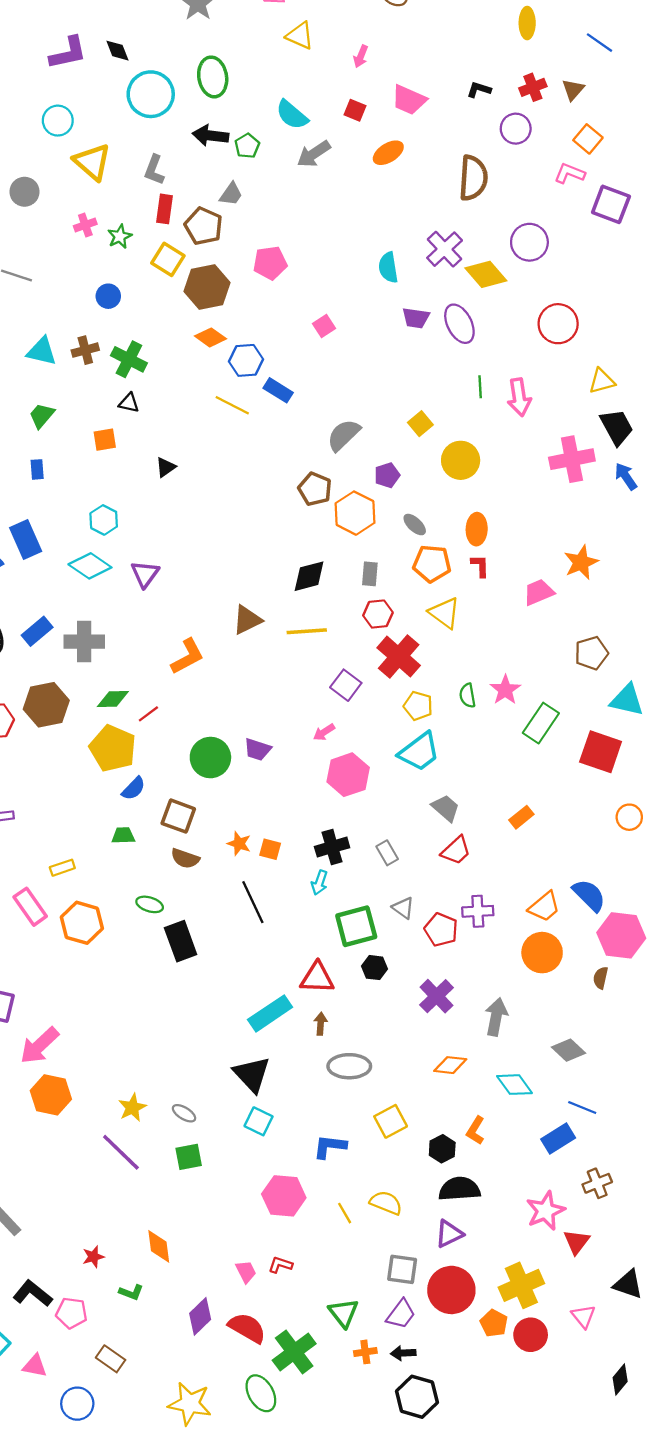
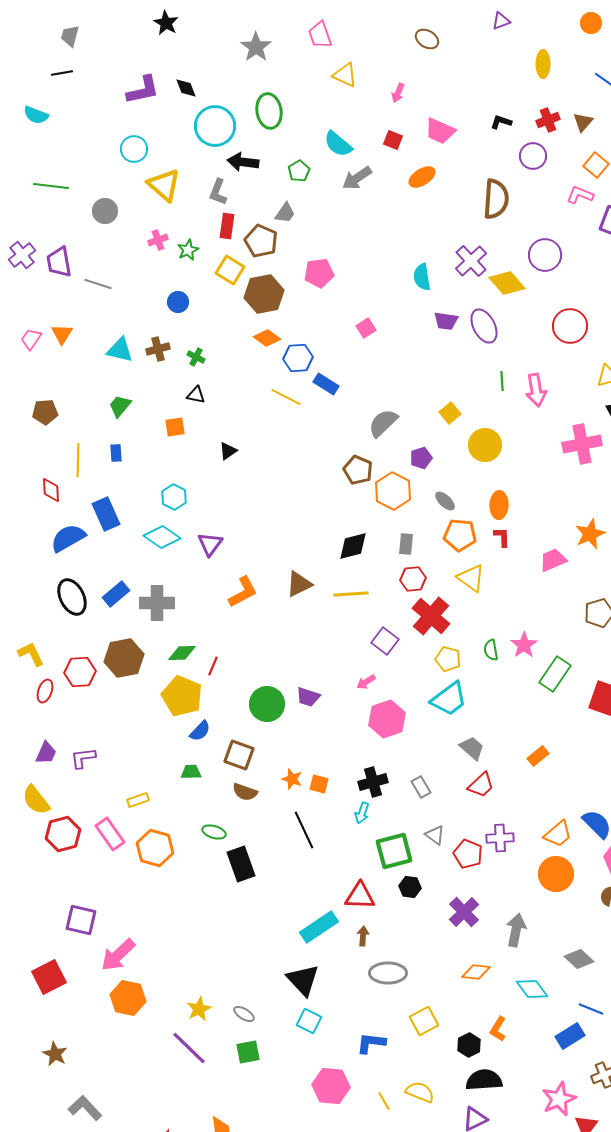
black arrow: (210, 136) -> (243, 162), moved
green cross: (129, 359) -> (196, 357), size x0.6
orange L-shape: (187, 657) -> (243, 592), moved
red line: (148, 714) -> (213, 666), turned -30

